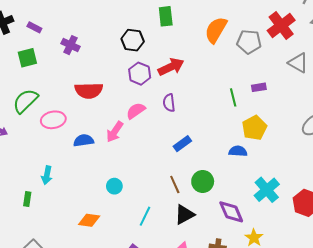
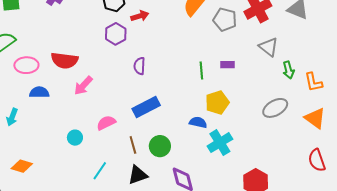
red arrow: (171, 67) -> (140, 16), moved, size x0.7
red semicircle: (89, 91) -> (65, 60), moved
pink semicircle: (136, 111) -> (106, 123), moved
blue semicircle: (84, 140) -> (39, 92), moved
blue rectangle: (182, 144) -> (146, 107), size x1.5
cyan cross: (267, 190) -> (220, 143), moved
orange diamond: (89, 220) -> (22, 166), moved

